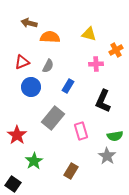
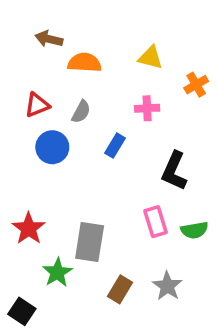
pink cross: (96, 64) -> (147, 108), moved
gray rectangle: (53, 118) -> (90, 242), moved, turned -30
pink rectangle: (81, 131) -> (156, 222), moved
gray star: (107, 156) -> (167, 286), moved

